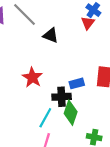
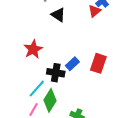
blue rectangle: (77, 83) -> (72, 64), turned -40
green diamond: (71, 113) -> (50, 100), moved

